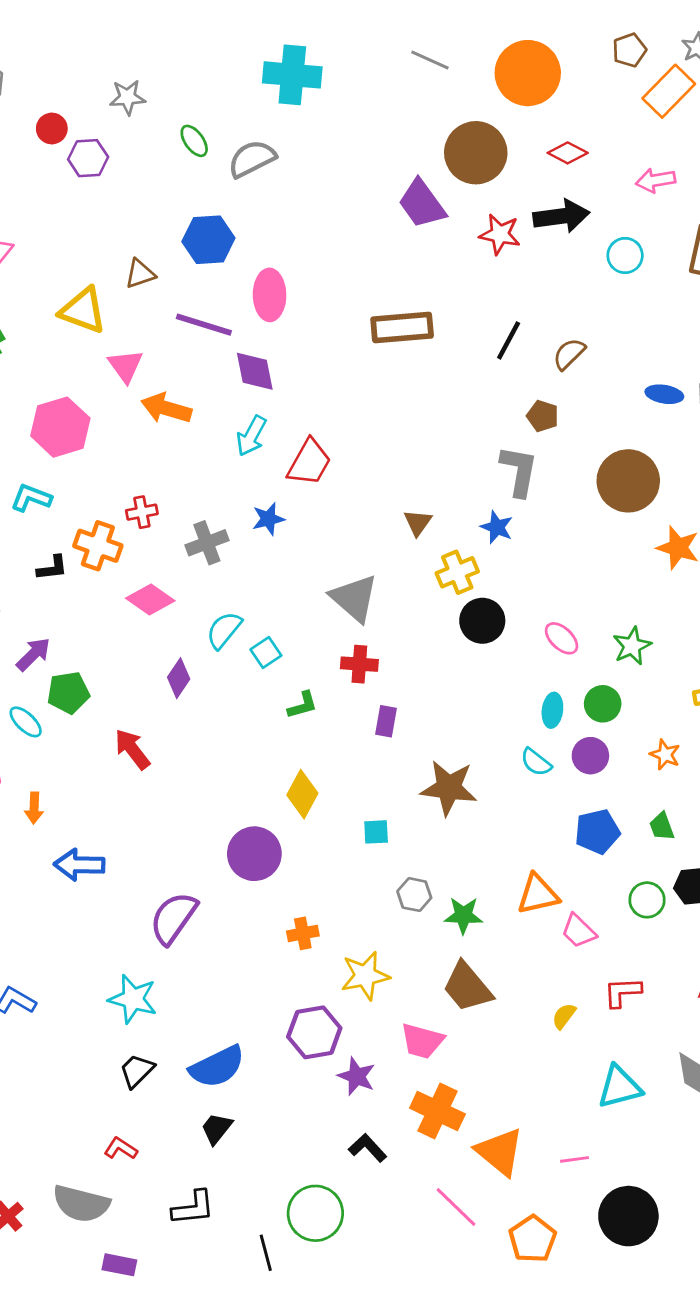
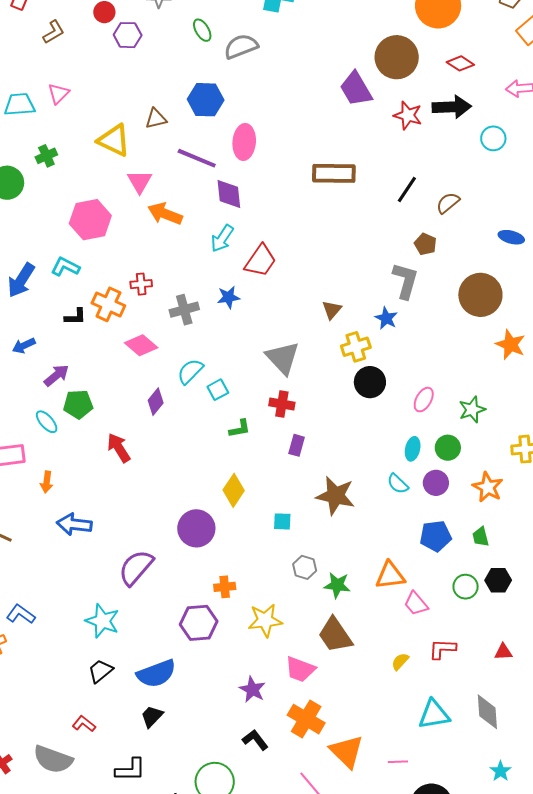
pink ellipse: (562, 638) -> (424, 400), turned 70
orange star: (665, 755) -> (488, 487), size x1.4
purple hexagon: (314, 1032) -> (199, 623), moved

